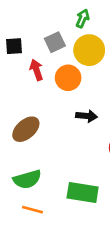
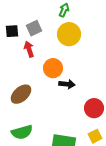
gray square: (55, 42) -> (34, 28), moved
orange circle: (68, 78) -> (53, 68), moved

